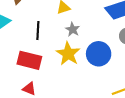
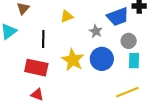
gray star: (73, 29) -> (96, 31), moved

